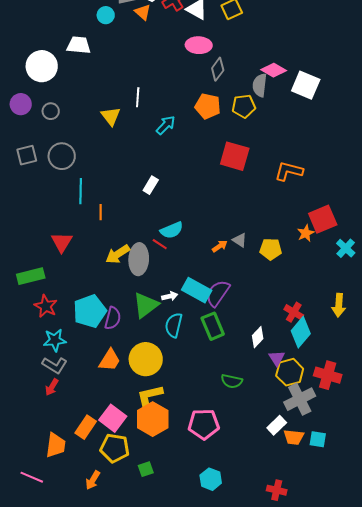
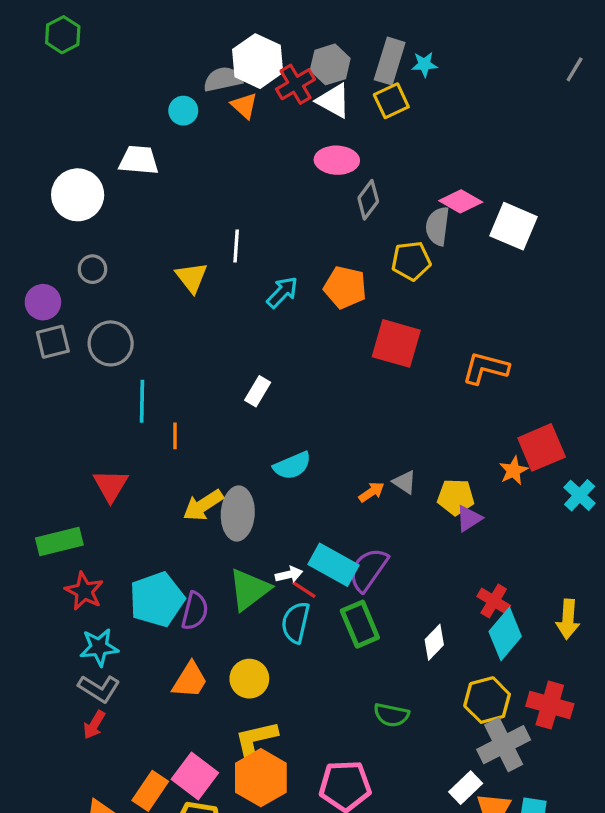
purple circle: (21, 104) -> (43, 302), moved
orange pentagon: (208, 106) -> (345, 287), moved
red line: (160, 244) -> (304, 589), moved
yellow arrow: (339, 305) -> (568, 619), moved
purple triangle: (277, 358) -> (469, 518), moved, turned 30
yellow circle: (146, 359) -> (249, 679), size x0.7

